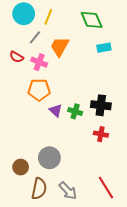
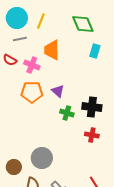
gray line: (35, 37) -> (20, 39), moved, turned 40
orange trapezoid: (60, 47) -> (52, 50), turned -30
cyan rectangle: (104, 48) -> (95, 51), turned -64
purple triangle: (56, 110) -> (58, 91), moved

